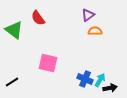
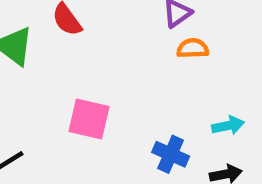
cyan arrow: (100, 80) -> (228, 126), moved, turned 48

